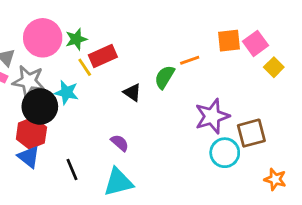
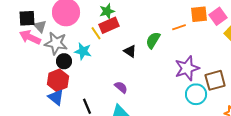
green star: (76, 39) -> (107, 11), moved
orange line: (190, 60) -> (179, 27), moved
black circle: (40, 106) -> (64, 61), size x0.6

